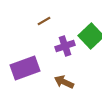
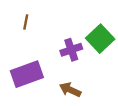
brown line: (44, 21) -> (26, 22), moved, turned -48

